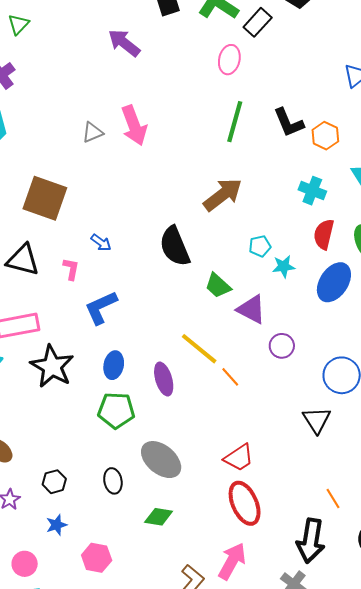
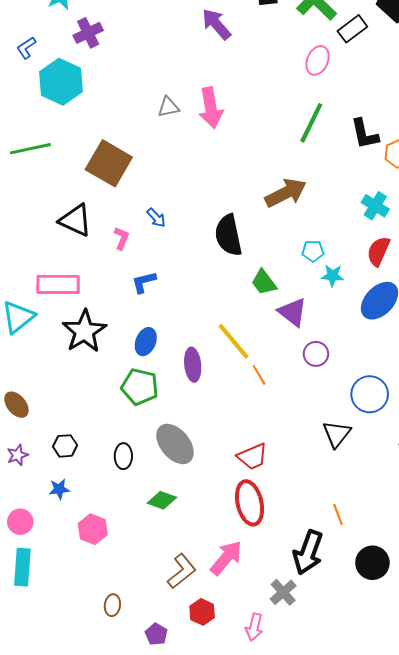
blue L-shape: (101, 307) -> (144, 282), size x0.7

